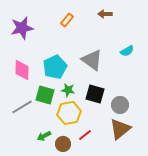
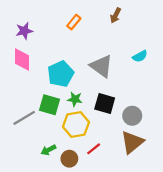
brown arrow: (105, 14) -> (116, 15), turned -64
purple star: (22, 28) -> (24, 31), size x0.7
pink diamond: (22, 70) -> (22, 60), moved

